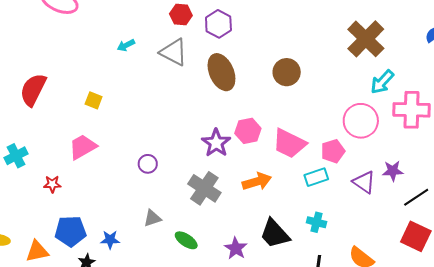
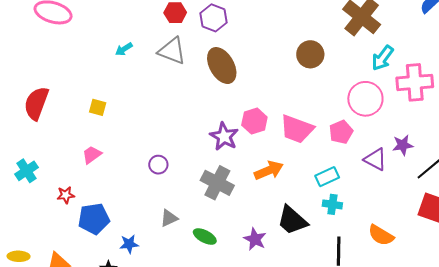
brown circle: (287, 72) -> (310, 54), moved
pink trapezoid: (83, 147) -> (92, 155), size x0.7
cyan rectangle: (316, 177) -> (327, 177), moved
blue pentagon: (70, 231) -> (94, 219), moved

